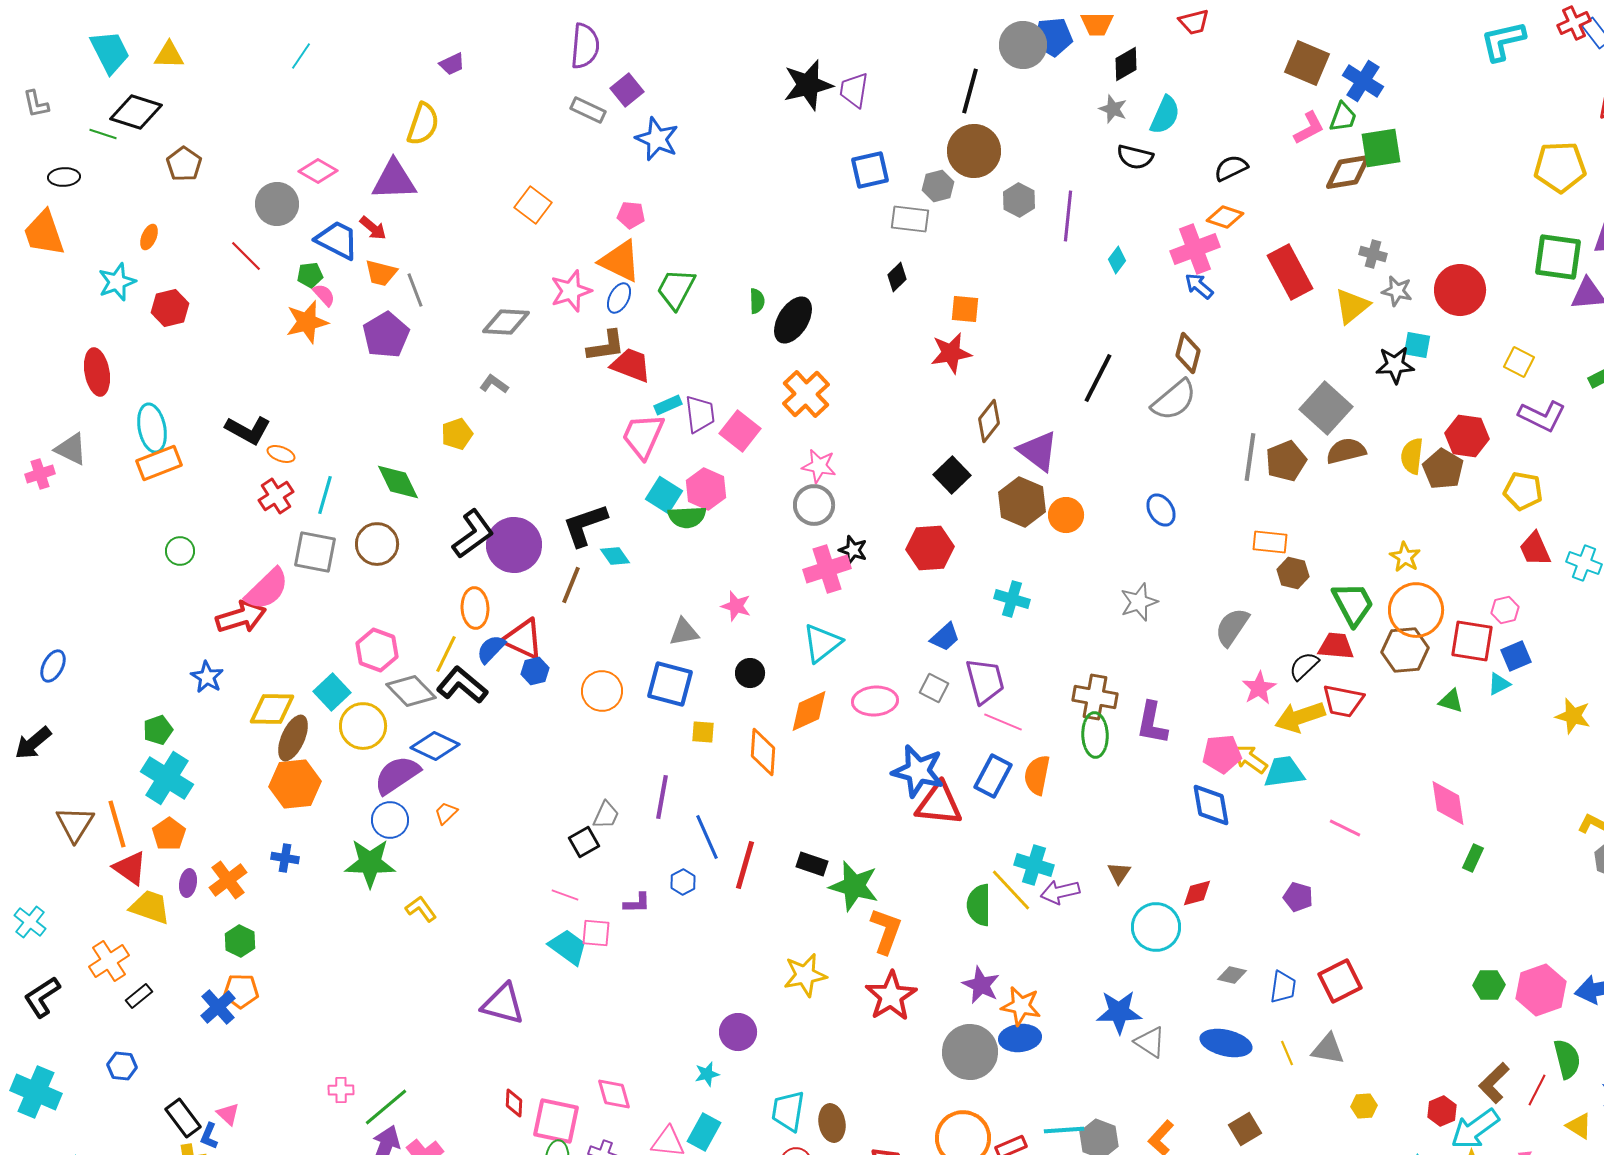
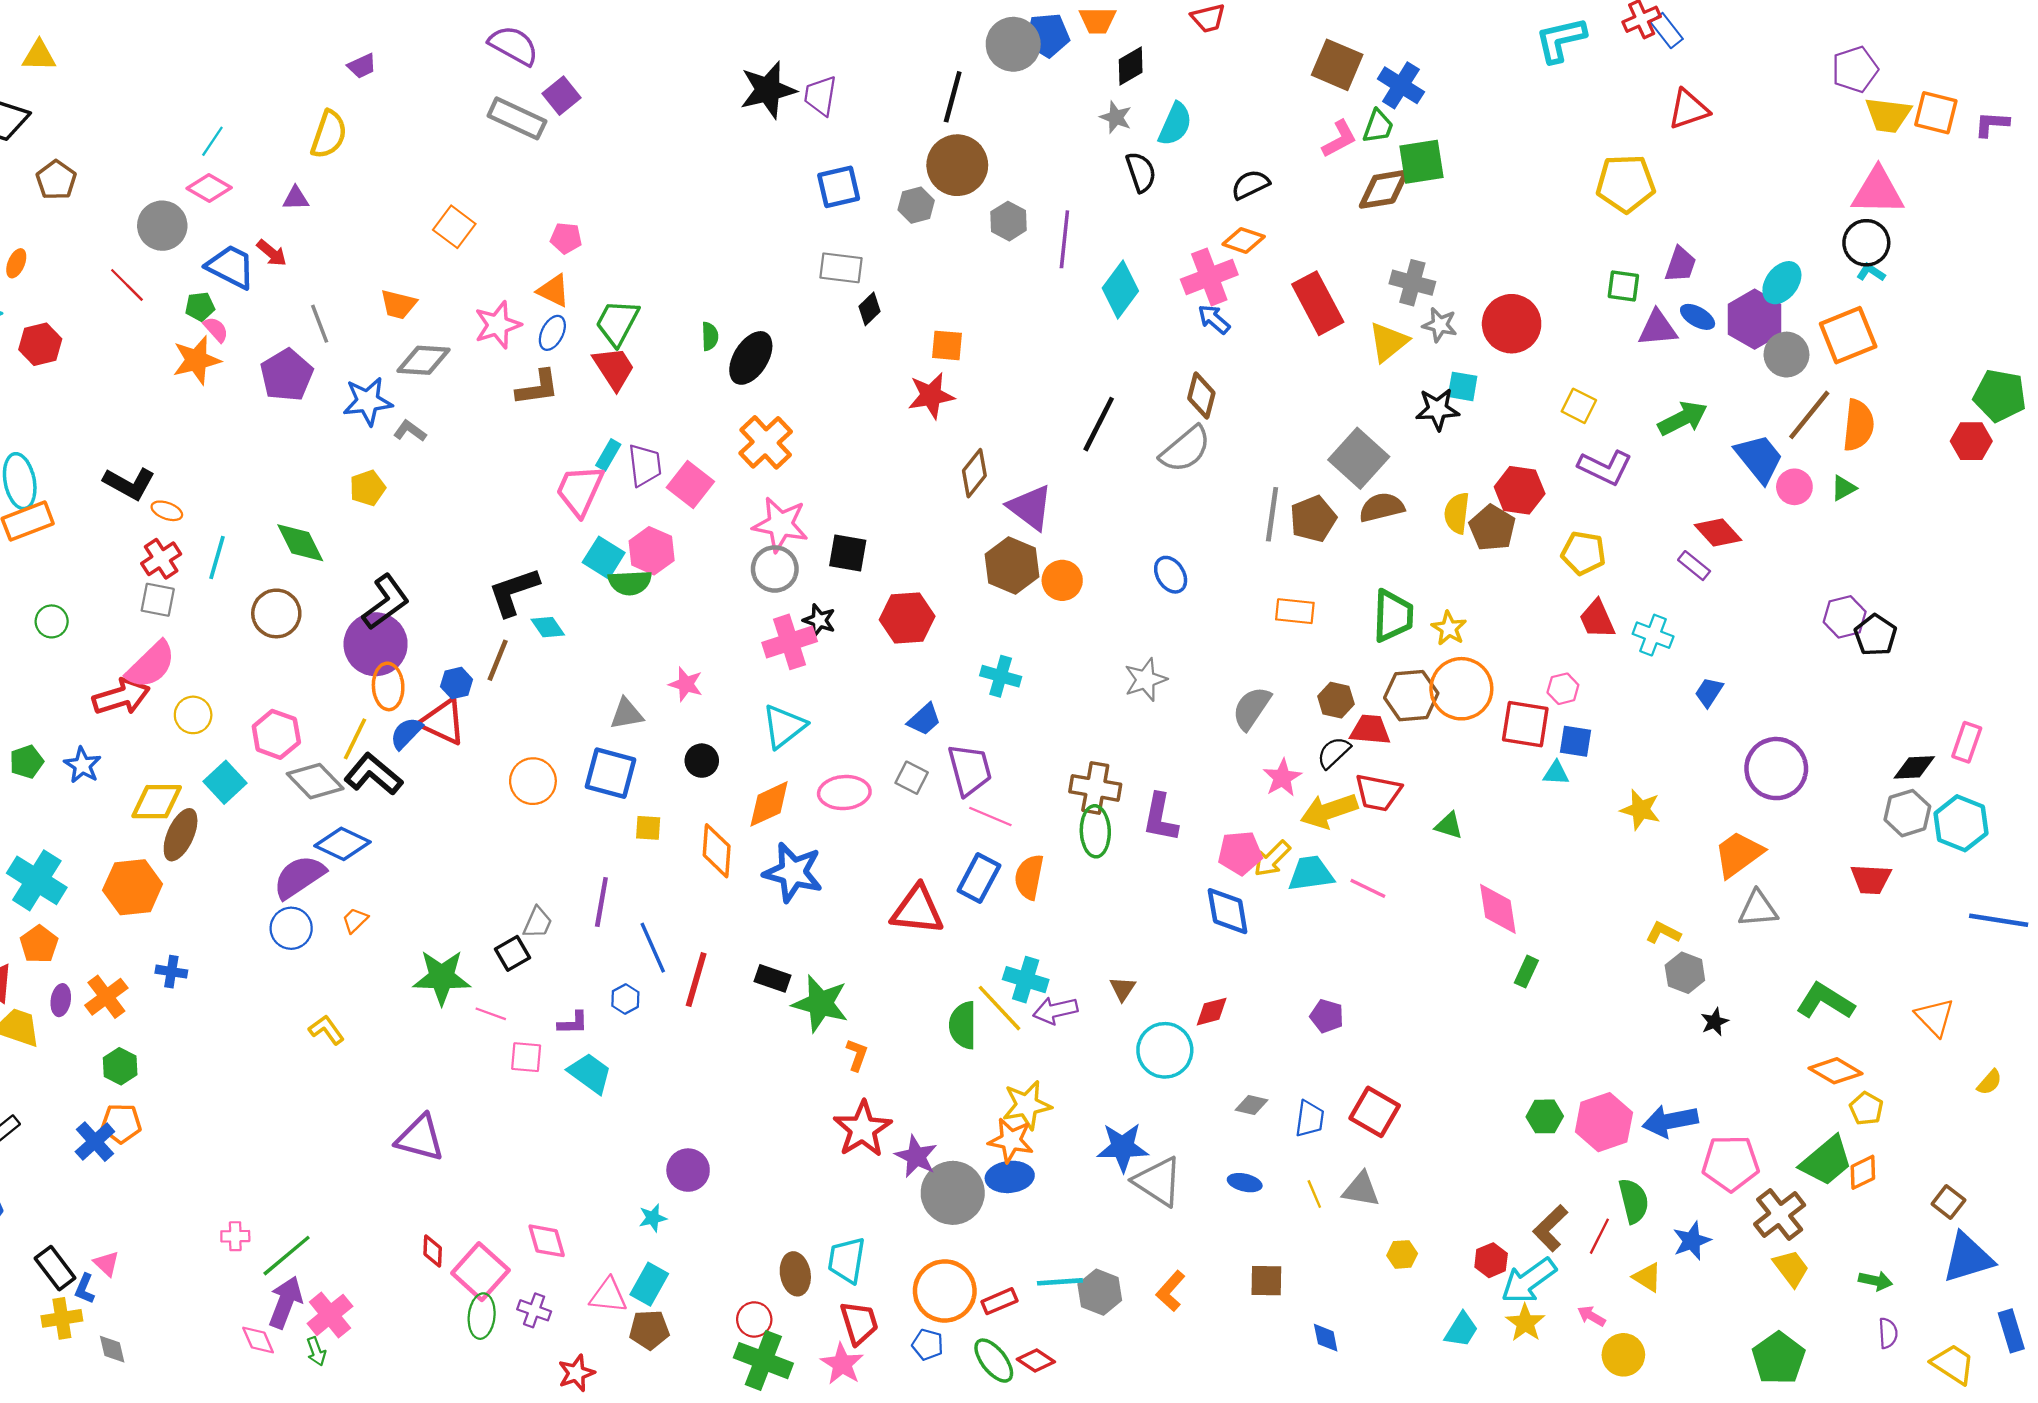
purple semicircle: (585, 46) -> (514, 45), turned -66
cyan line: (301, 56) -> (212, 141), moved
gray rectangle: (588, 110) -> (517, 118), size x1.4
blue star: (657, 139) -> (368, 401), moved, turned -30
black semicircle: (1135, 157) -> (1141, 172), turned -123
purple triangle: (394, 180) -> (296, 198), size x0.5
gray rectangle: (910, 219) -> (841, 268), moved
gray cross: (1373, 254) -> (1412, 283), size x1.4
green square: (1558, 257) -> (1623, 286), size x0.6
cyan diamond: (1117, 260) -> (1120, 290), size x1.8
orange triangle: (620, 261) -> (553, 291), size x0.7
orange trapezoid: (381, 273) -> (398, 304), moved
red trapezoid: (631, 365) -> (614, 368), moved, turned 36
cyan rectangle: (668, 405) -> (608, 455), turned -36
pink star: (819, 466) -> (780, 524), size x1.4
black square: (952, 475) -> (848, 553), moved, turned -36
purple circle: (514, 545) -> (376, 644), moved
gray square: (315, 552) -> (158, 600), moved, size x0.7
brown hexagon: (1293, 573) -> (1336, 700), moved
green trapezoid: (1353, 604) -> (1393, 616), moved, turned 30
brown hexagon: (1405, 650) -> (1411, 696), moved
blue square: (1516, 656) -> (1575, 741), turned 32
blue hexagon: (535, 671) -> (457, 683), moved
cyan triangle: (1499, 684) -> (1556, 773), turned 30
green triangle: (1451, 701) -> (1449, 826), moved
yellow circle: (363, 726) -> (193, 715), moved, size x0.7
green pentagon: (158, 730) -> (27, 762), moved
yellow arrow: (1250, 759) -> (1272, 859), turned -81
blue star: (918, 771) -> (793, 872), moved
orange hexagon: (295, 784) -> (133, 887), moved
pink line: (1345, 828) -> (1368, 888), moved
green star: (370, 863) -> (442, 977), moved
orange L-shape: (886, 931) -> (857, 1055), size x0.6
cyan trapezoid: (568, 947) -> (590, 1073), moved
yellow star: (805, 975) -> (1027, 1105), moved
red square: (1340, 981) -> (1375, 1112), turned -33
purple star: (981, 985) -> (916, 1156), moved
gray triangle: (1150, 1042) -> (1158, 1181), size x1.4
blue ellipse: (1226, 1043) -> (1245, 1183), size x0.6
cyan trapezoid: (788, 1111) -> (847, 1260), moved
pink square: (556, 1121) -> (480, 1272), turned 30
brown square: (1245, 1129) -> (1266, 1281), turned 32

